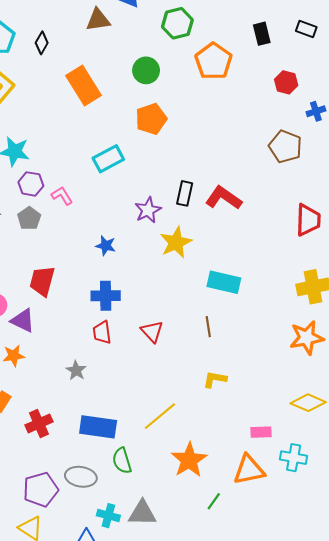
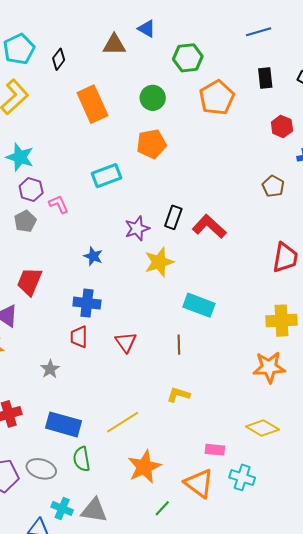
brown pentagon: (285, 147) -> (273, 186), size x0.7
orange triangle: (249, 470) -> (199, 483), turned 40

